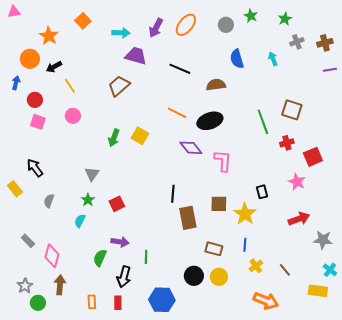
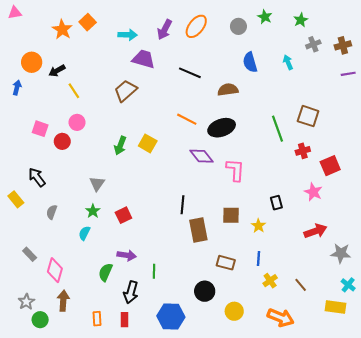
orange star: (49, 36) -> (62, 30), moved
red circle: (35, 100) -> (62, 141), moved
yellow star: (245, 214) -> (258, 226), size x0.6
yellow circle: (219, 277) -> (234, 311), moved

